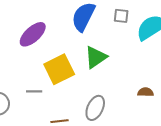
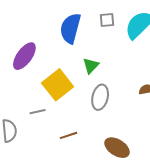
green triangle: (96, 57) -> (91, 66), size x0.7
gray ellipse: (95, 108) -> (100, 97), moved

